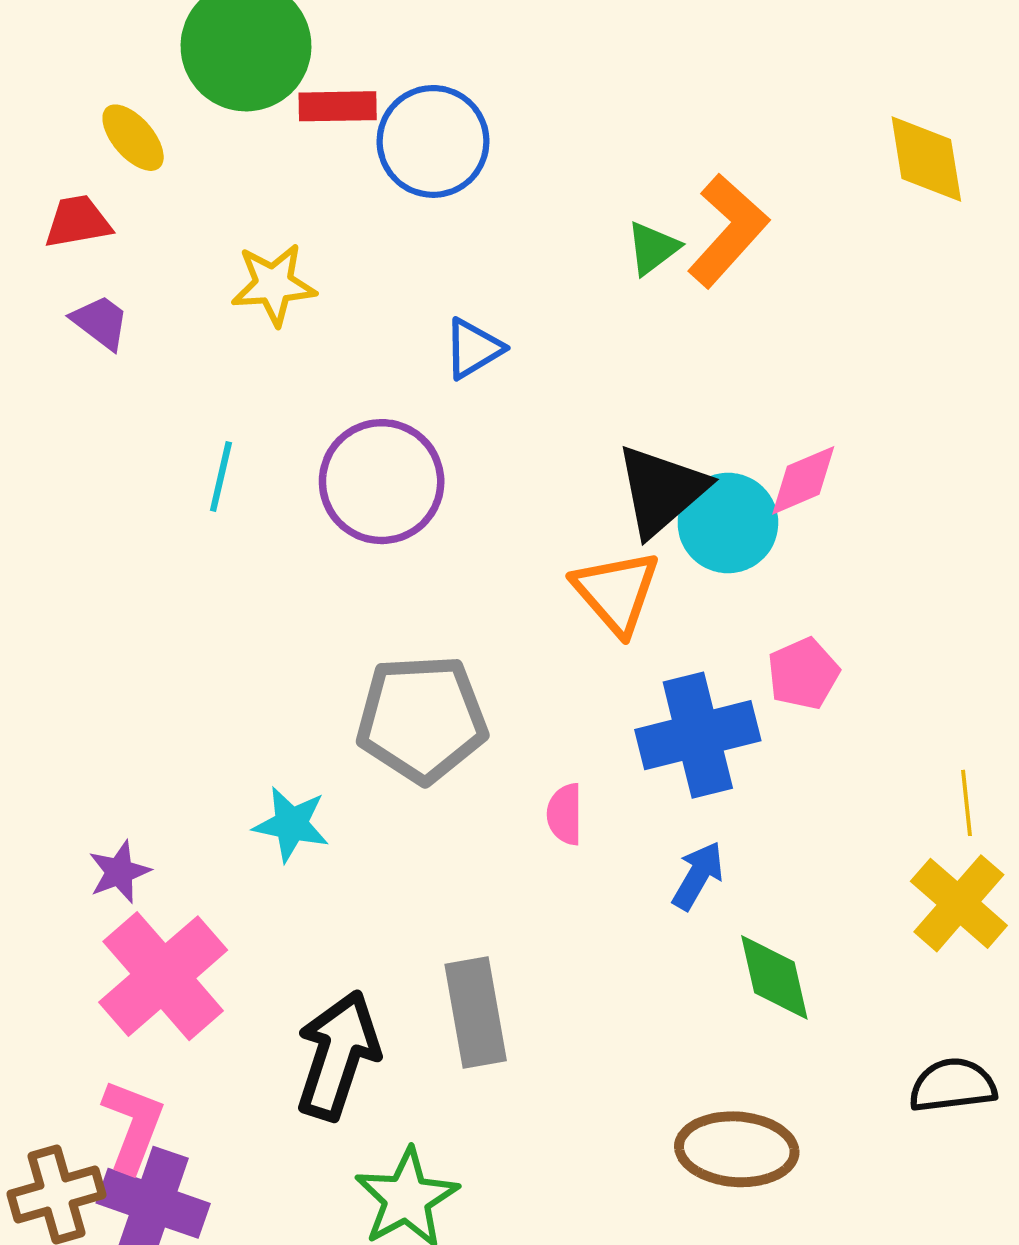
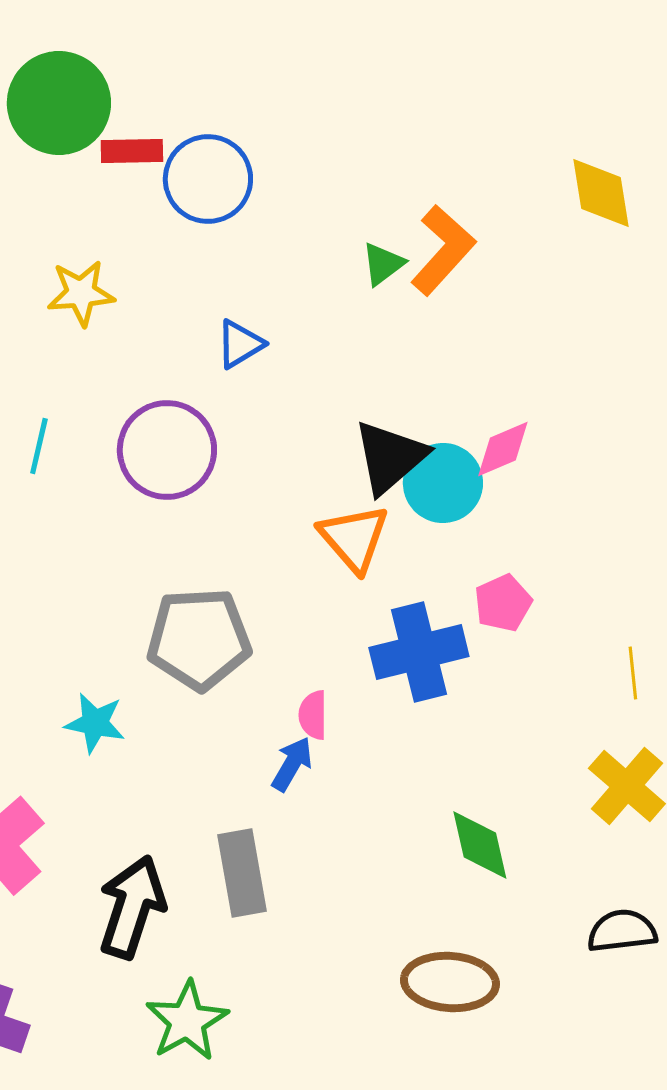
yellow line: (966, 803) -> (633, 673), moved
blue arrow: (698, 876) -> (292, 764), moved

